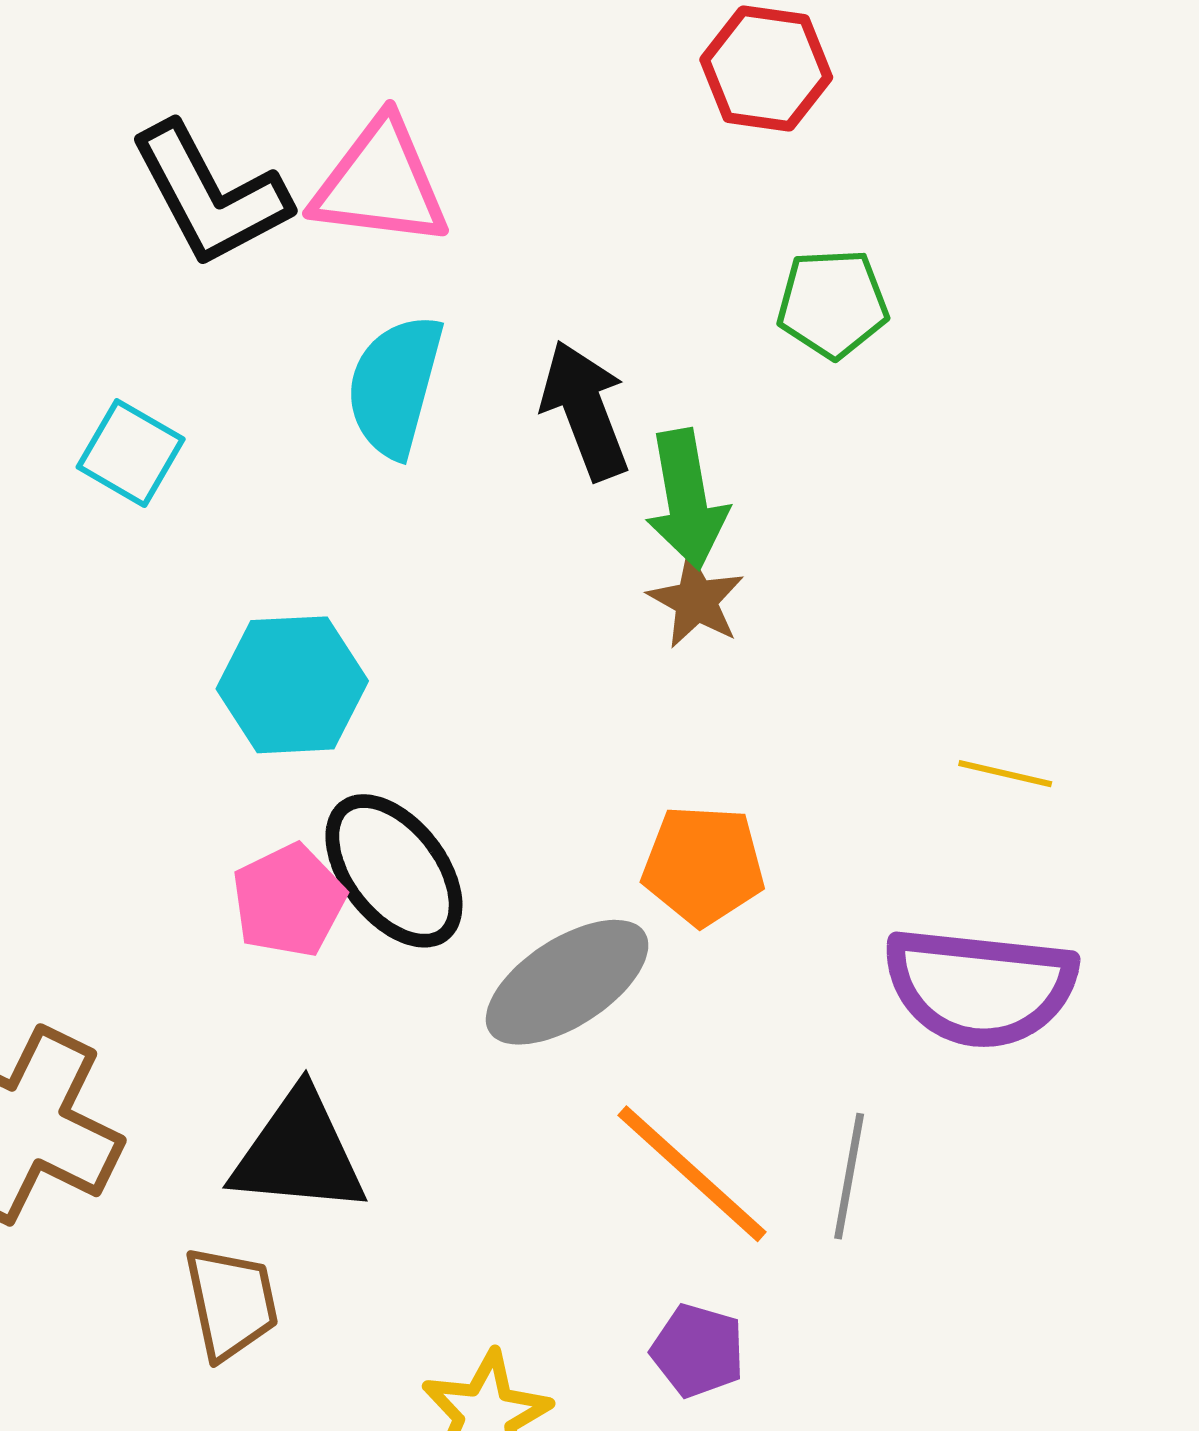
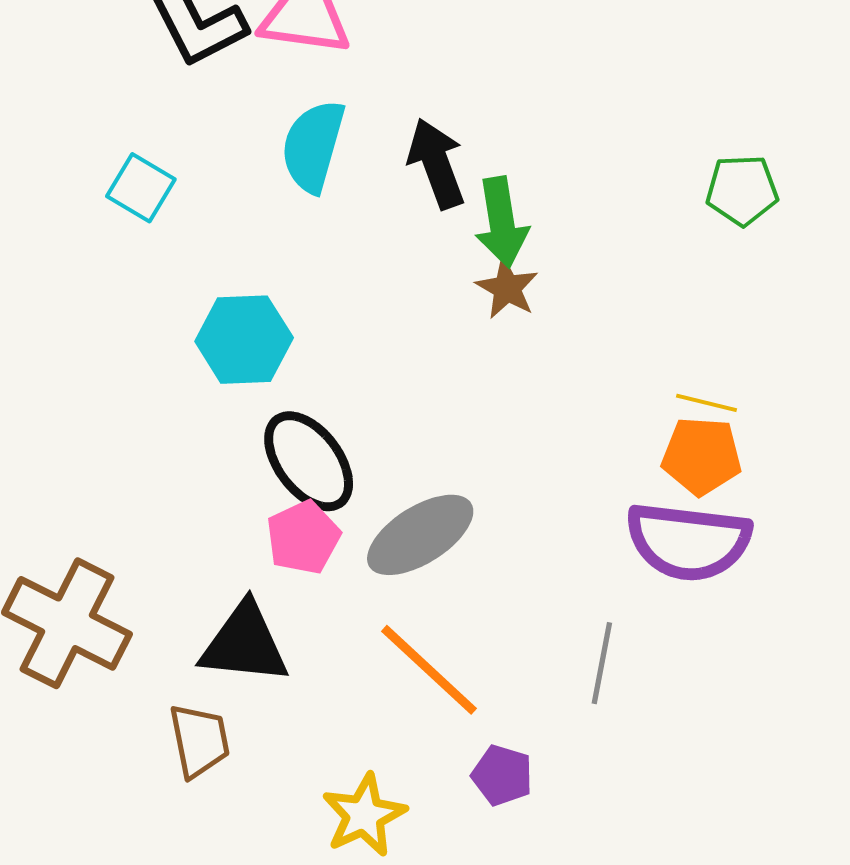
green pentagon: (833, 303) -> (742, 190), moved
orange pentagon: (703, 865) -> (702, 456), moved
pink pentagon: (289, 901) -> (303, 537), moved
orange line: (692, 1174) -> (429, 670), moved

